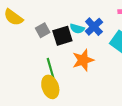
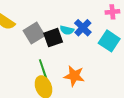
gray square: (43, 30) -> (34, 33), size x1.5
orange star: (83, 60) -> (74, 76), moved, turned 30

